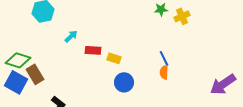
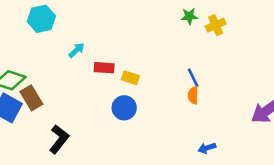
blue circle: (124, 82) -> (124, 108), moved

